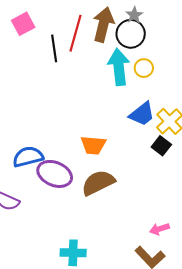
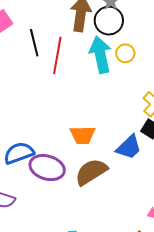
red line: (75, 33) -> (57, 55), moved
blue trapezoid: (142, 114) -> (129, 147), moved

